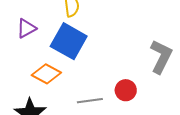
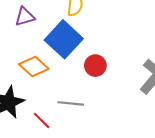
red circle: (126, 90) -> (95, 66), moved

